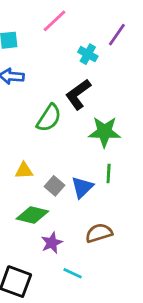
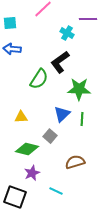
purple line: (117, 35) -> (88, 19), turned 54
gray square: (55, 186) -> (50, 136), moved
blue triangle: (82, 187) -> (62, 114), moved
purple star: (52, 243) -> (32, 173), moved

